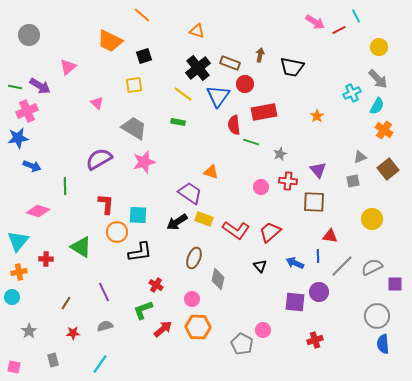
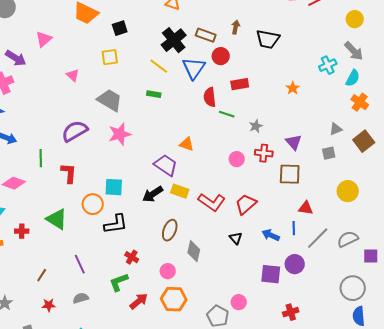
red rectangle: (264, 112) -> (240, 84), size x0.7
red L-shape: (106, 204) -> (69, 173), moved

